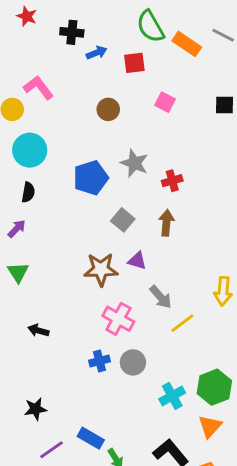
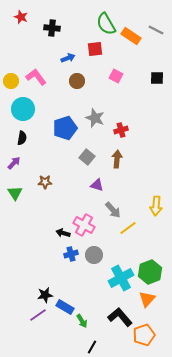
blue arrow: (97, 53) -> (68, 58), moved
pink L-shape: (38, 88) -> (36, 77), moved
brown star: (101, 269) -> (45, 182), moved, size x0.6
black arrow: (38, 330) -> (63, 233), moved
cyan cross: (172, 396) -> (121, 278), size x1.4
black star: (36, 409) -> (45, 295), moved

